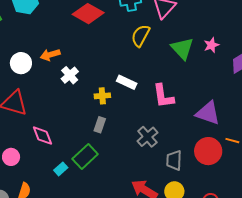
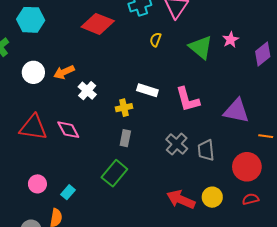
yellow semicircle: (141, 36) -> (155, 40), size x0.6
white circle: (21, 63) -> (33, 72), moved
pink diamond: (42, 136) -> (68, 130), moved
red circle: (208, 151) -> (247, 167), moved
gray trapezoid: (174, 160) -> (206, 150), moved
cyan rectangle: (61, 169) -> (68, 192), moved

